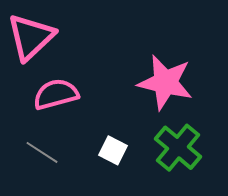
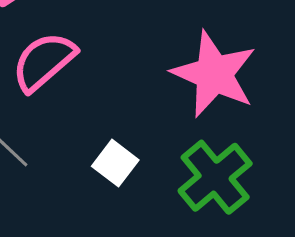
pink semicircle: (56, 94) -> (44, 62), turned -36

